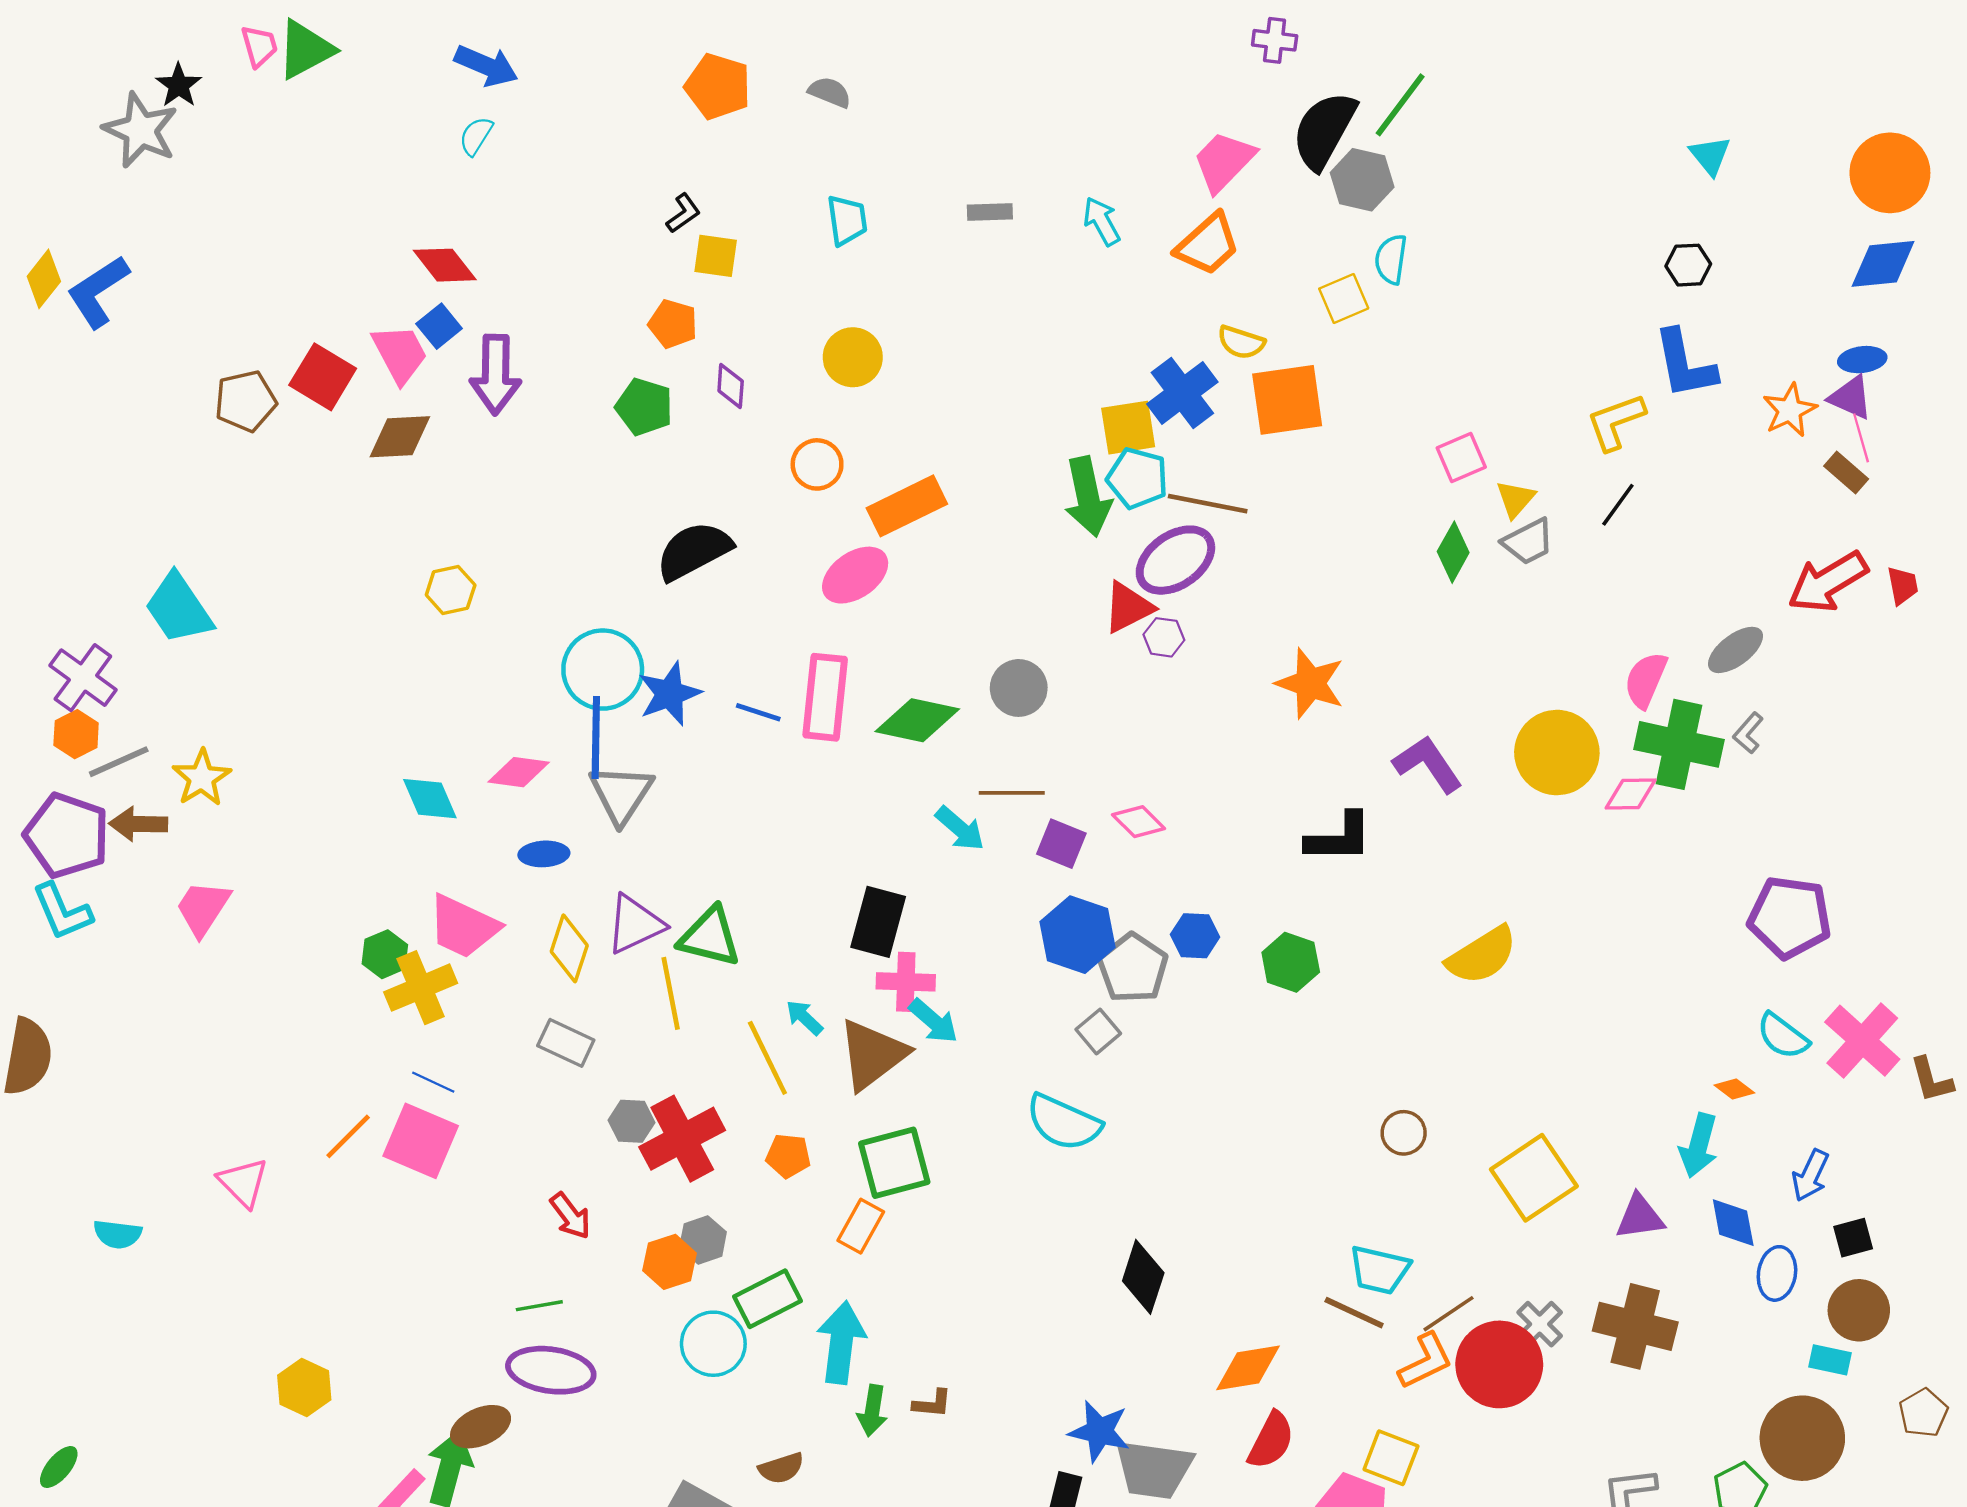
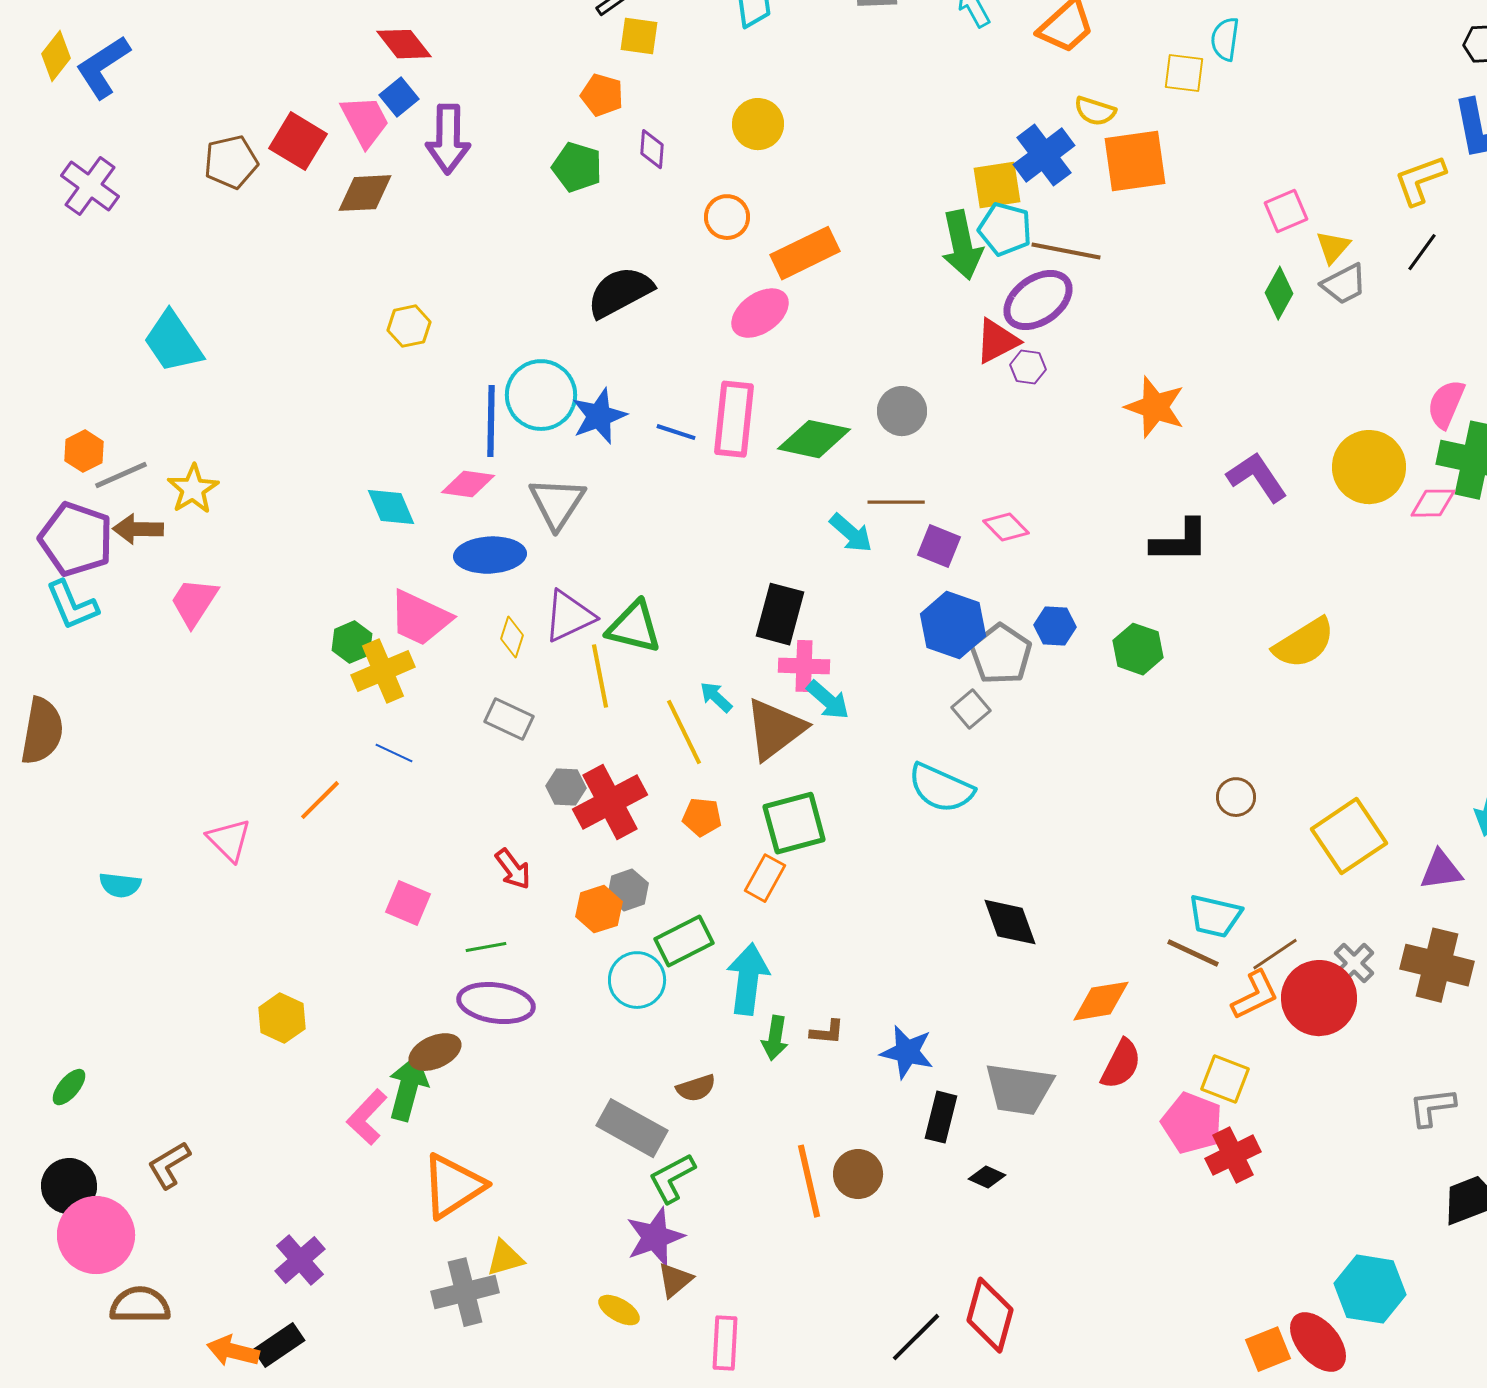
yellow square: (1344, 298) -> (1184, 73), turned 30
purple cross: (83, 678) -> (90, 186), moved
blue line: (596, 738) -> (491, 421), moved
blue ellipse: (544, 854) -> (490, 555), size x1.6
yellow diamond: (569, 948) -> (512, 637), size x0.7
pink square: (421, 1141) -> (408, 903), moved, size x0.7
black diamond: (1143, 1277) -> (1010, 922), turned -38
blue star: (1099, 1431) -> (907, 1052), moved

